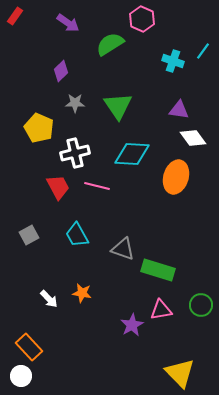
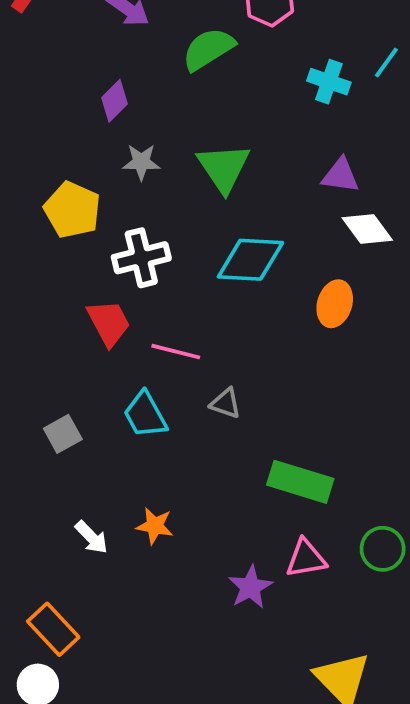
orange ellipse: (176, 177) -> (335, 304), size x0.7
pink line: (97, 186) -> (176, 352), moved
gray square: (29, 235) -> (63, 434), moved
gray triangle: (123, 249) -> (226, 403), moved, size x0.7

